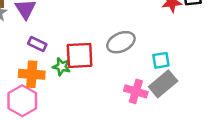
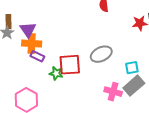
orange cross: (32, 74) -> (32, 44), moved

